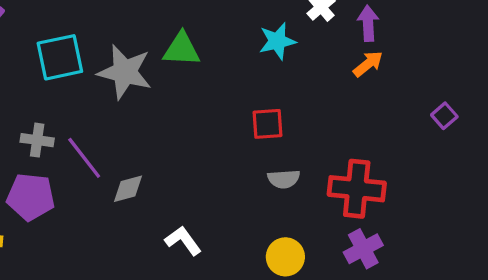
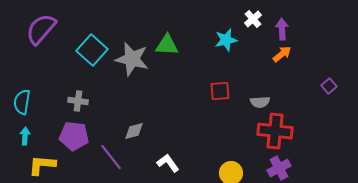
cyan square: (60, 57) -> (92, 50), turned -36
purple line: (84, 158) -> (111, 157), moved
gray semicircle: (284, 179) -> (260, 102), moved

